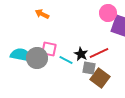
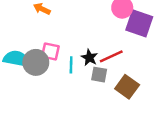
cyan line: (66, 60) -> (71, 65), turned 64
brown square: (100, 78) -> (127, 87), moved

